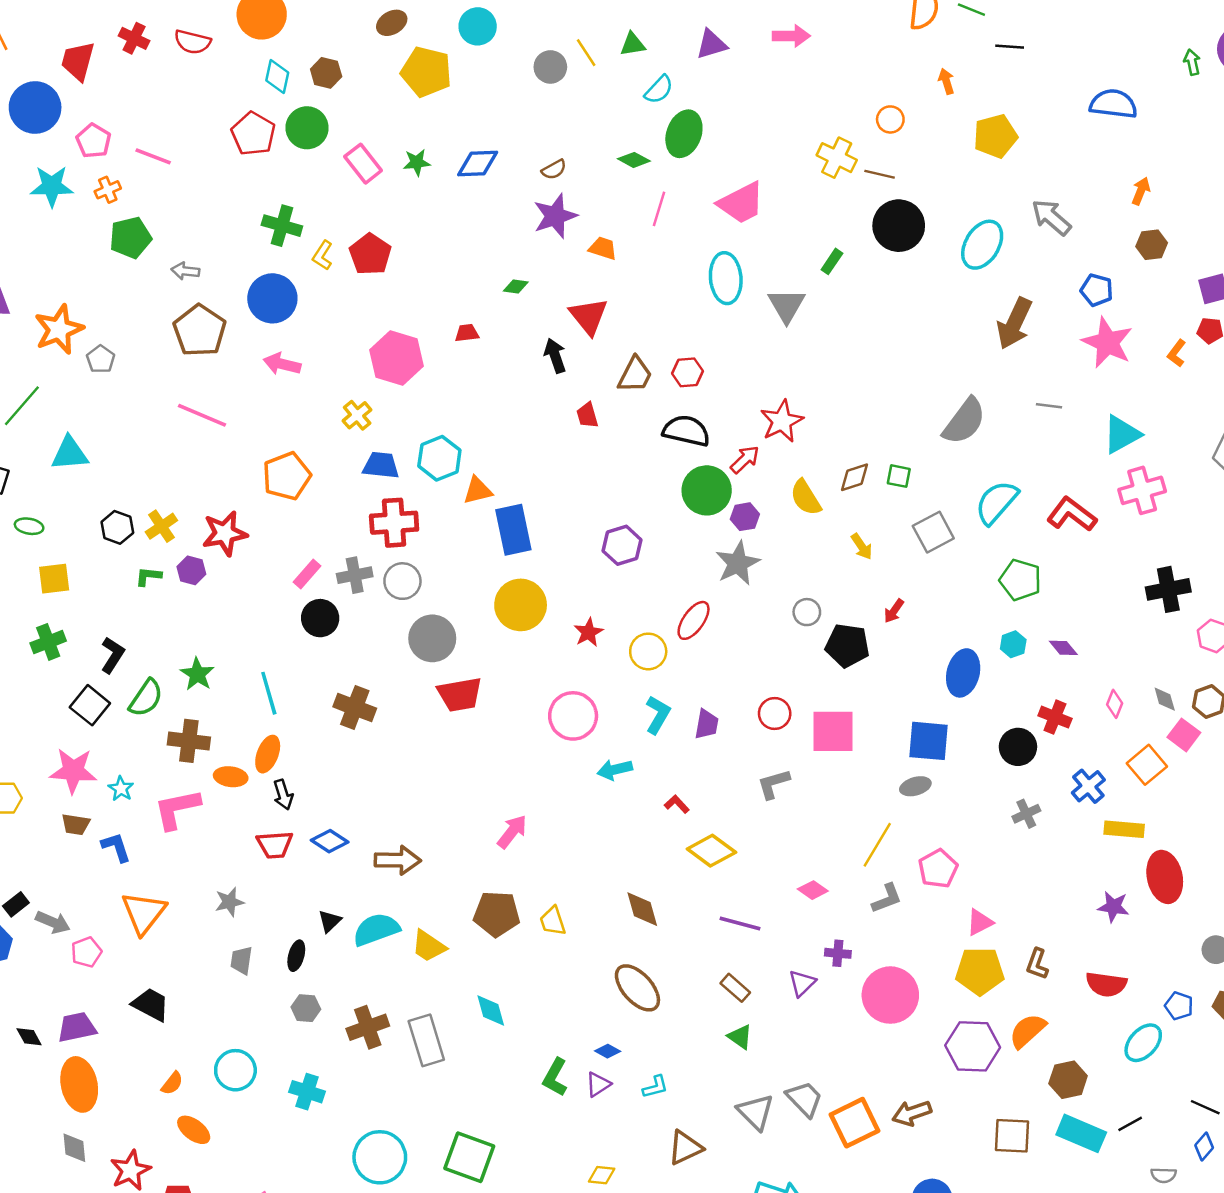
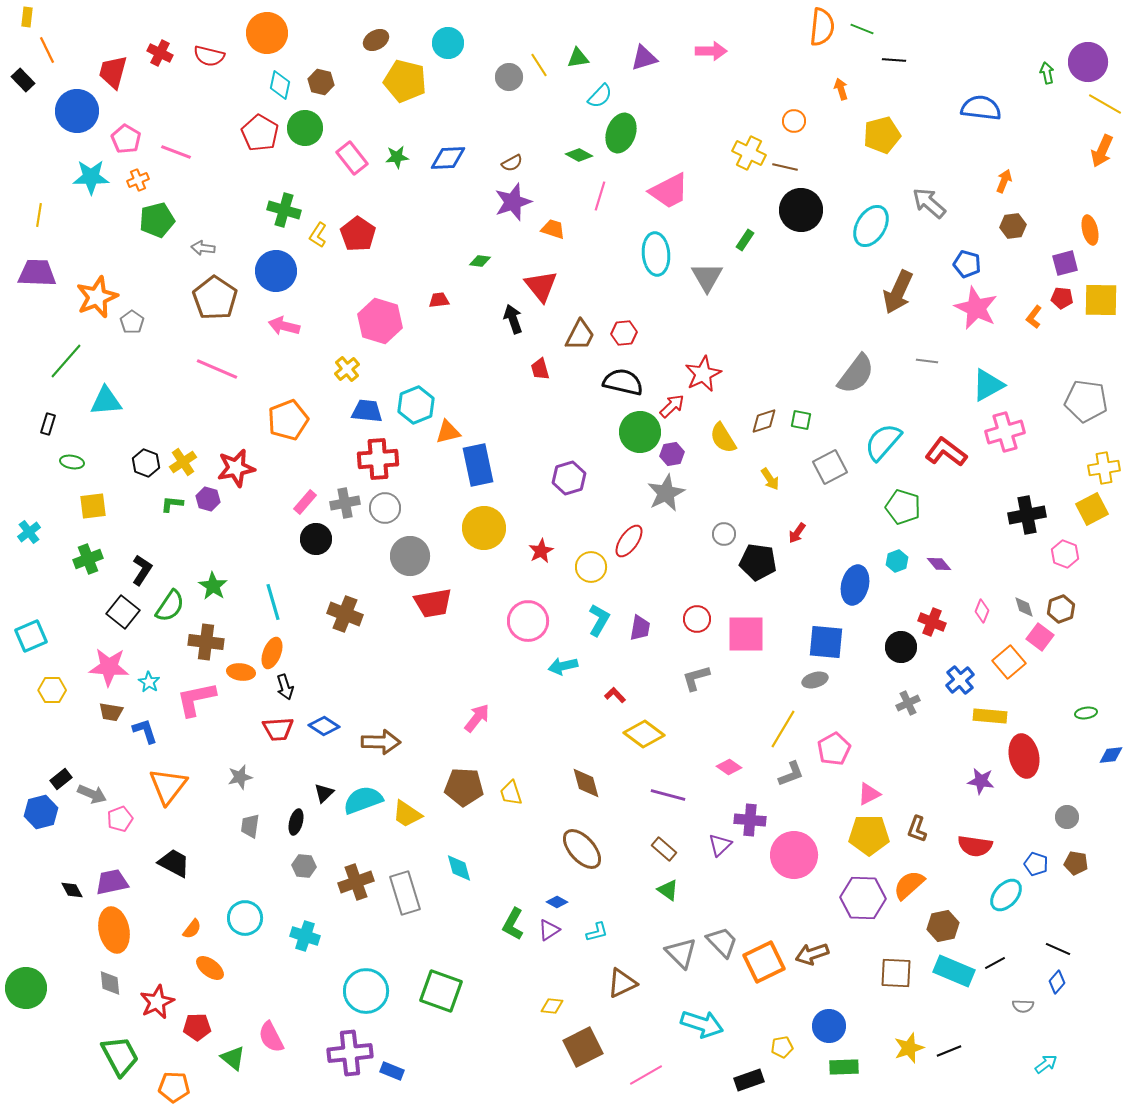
purple cross: (838, 953) -> (750, 820), size x1.4

